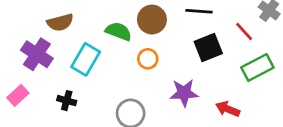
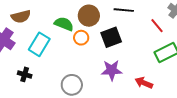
black square: (208, 47) -> (111, 37), moved
orange circle: (148, 59) -> (81, 38), moved

